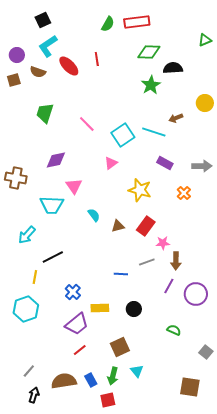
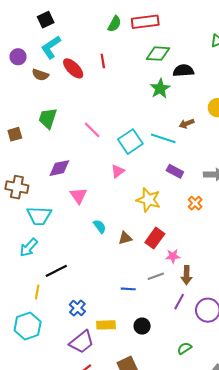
brown square: (14, 80) -> (15, 134), moved
cyan trapezoid: (52, 205) -> (39, 216), moved
green semicircle: (174, 330) -> (184, 348), turned -56

